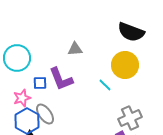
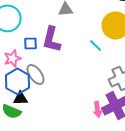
purple L-shape: (61, 79) -> (52, 39), turned 36

